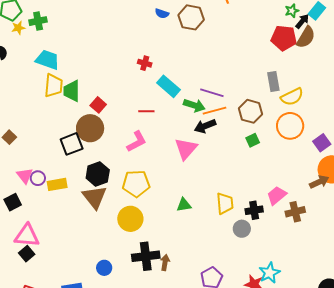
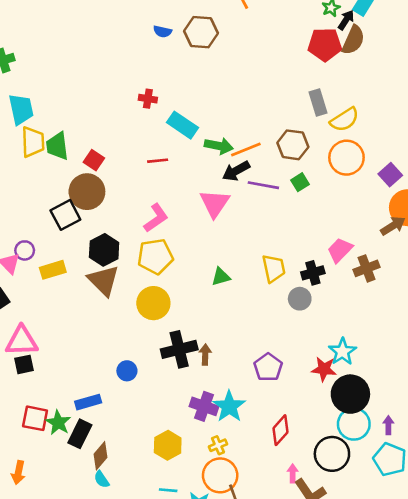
cyan trapezoid: (48, 60) -> (21, 109), turned 65
purple line: (212, 93) -> (263, 185), moved
pink L-shape: (137, 142) -> (156, 218), moved
purple circle: (38, 178) -> (25, 250), moved
black square: (27, 254) -> (24, 364), turned 35

